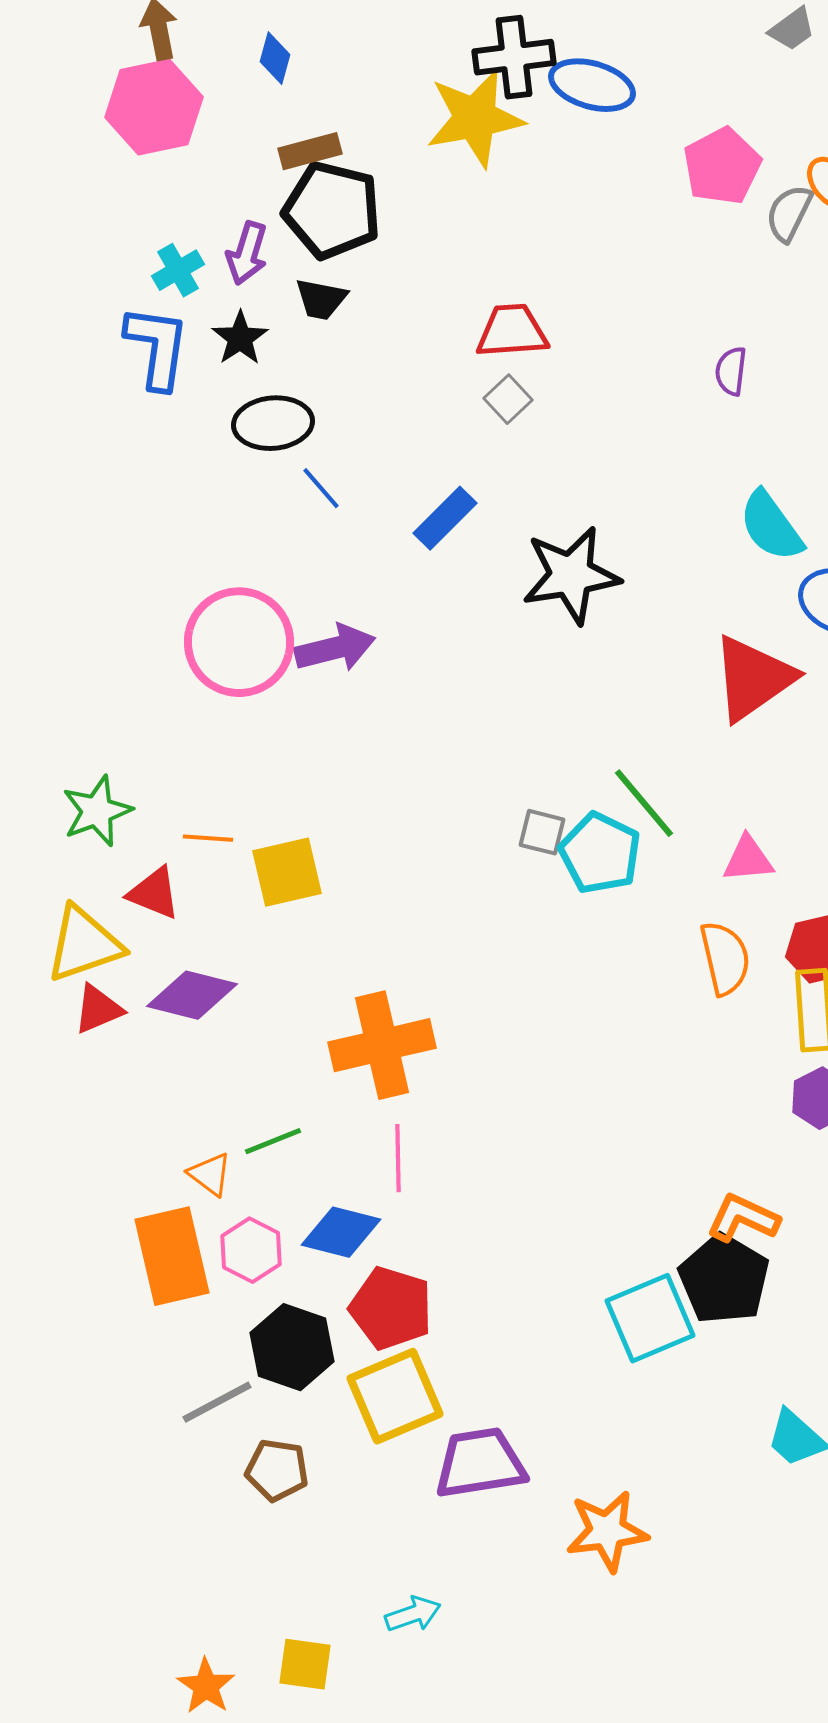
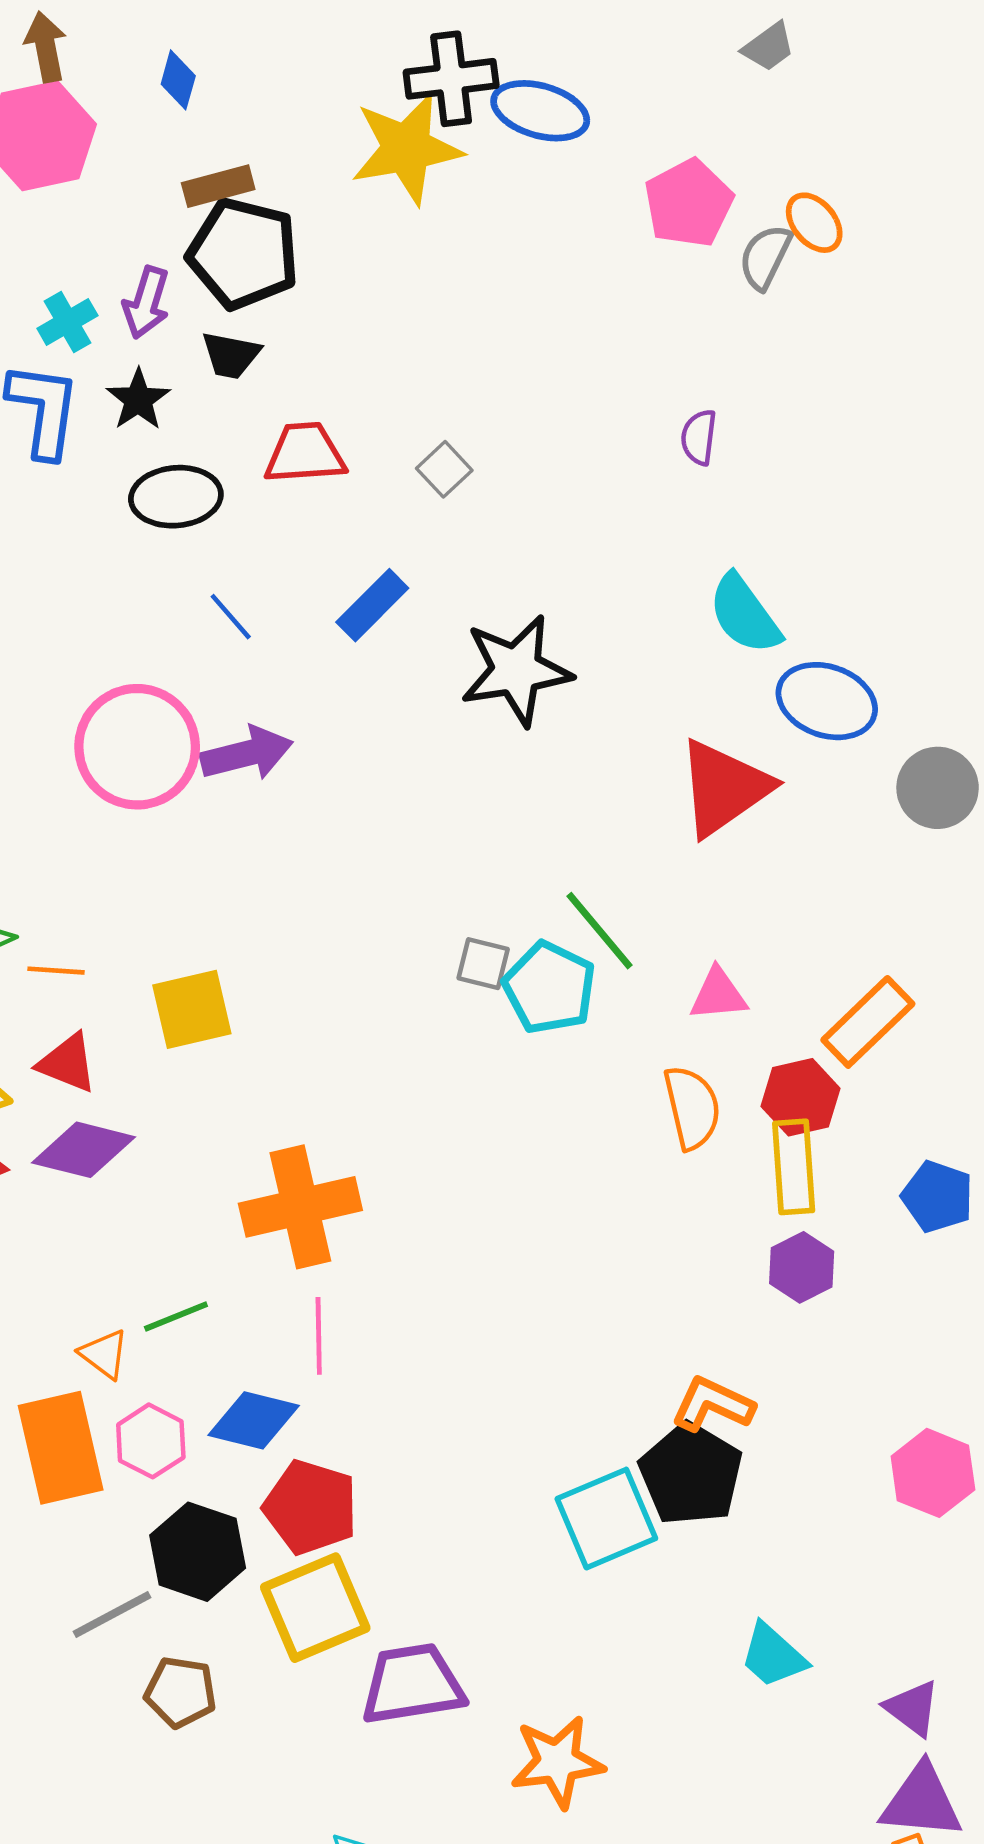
red trapezoid: (512, 331) -> (305, 453), moved
blue line: (321, 488) -> (231, 617), moved
orange line: (208, 838) -> (56, 971), moved
red triangle: (154, 893) -> (67, 1063), moved

